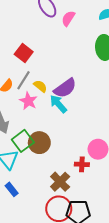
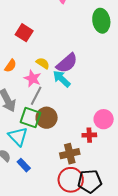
gray line: (23, 80) -> (36, 96), moved
green square: (23, 141) -> (30, 117), turned -30
brown cross: (60, 182) -> (70, 154), turned 36

